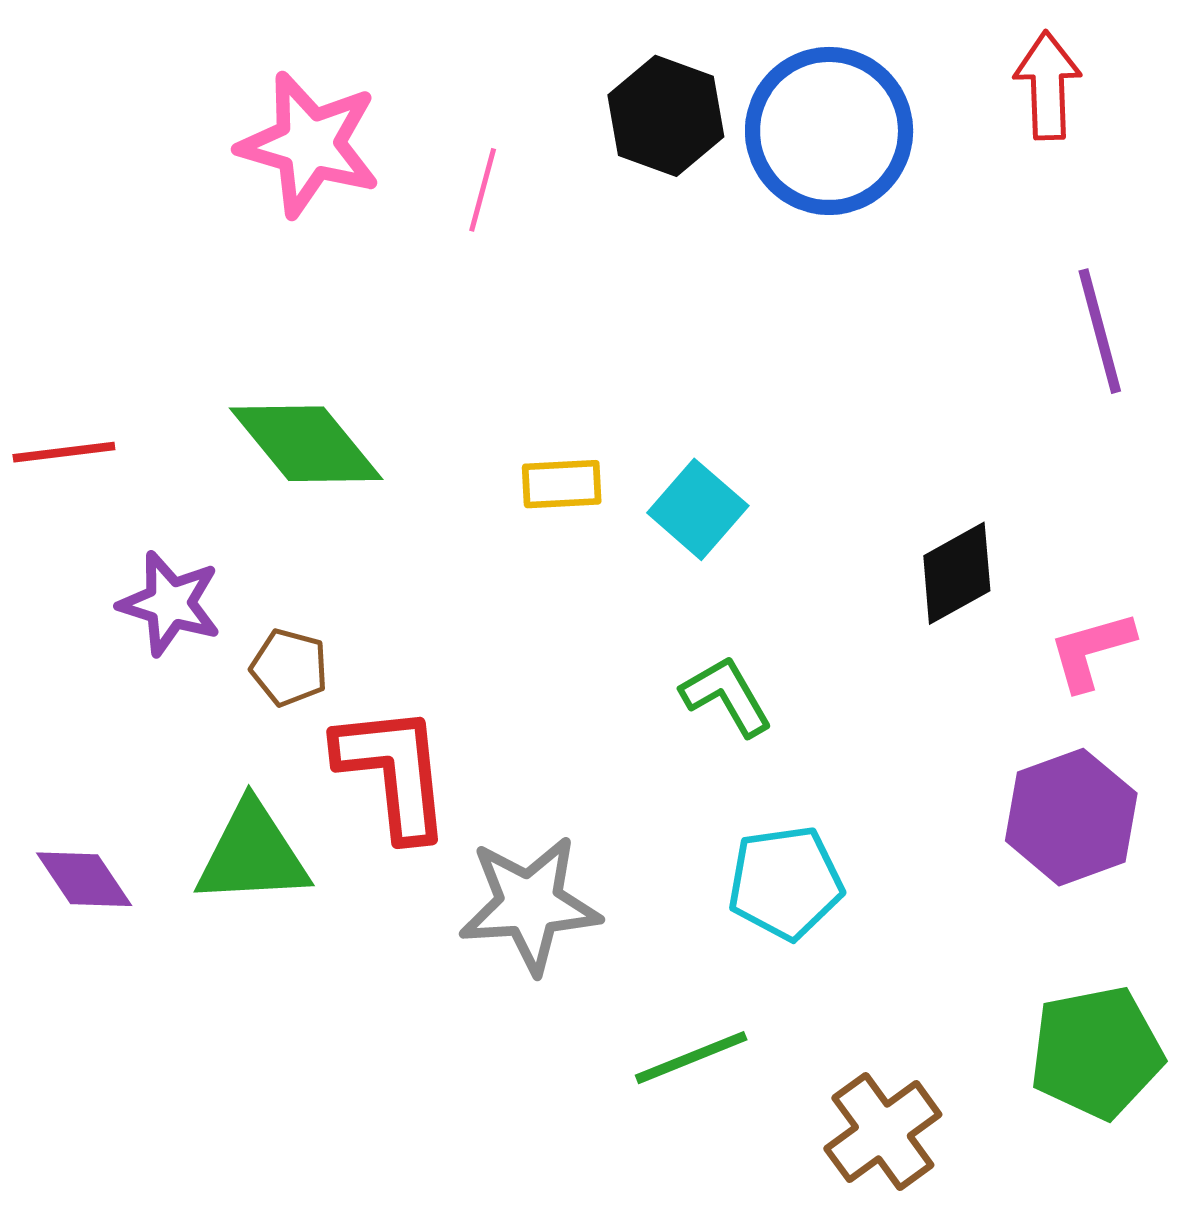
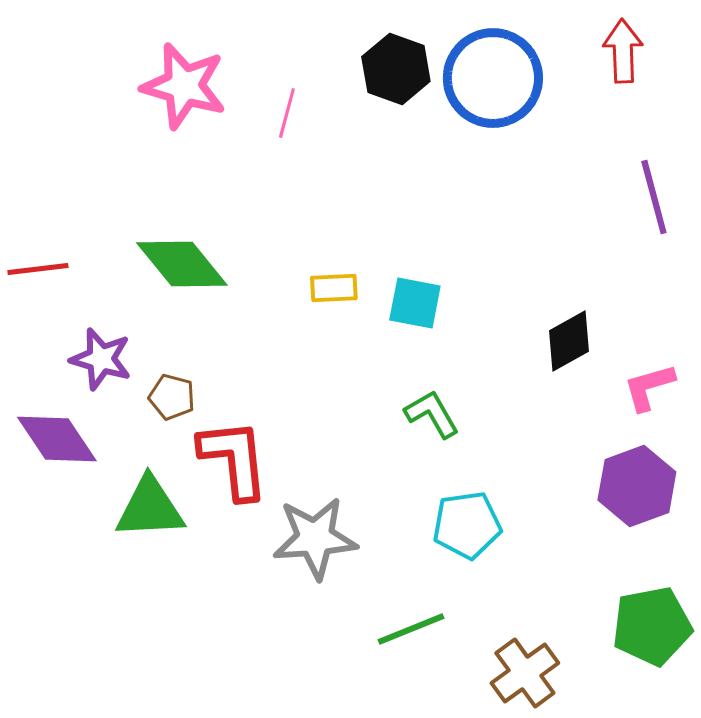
cyan square: (698, 509) -> (415, 303), turned -30
purple diamond: (84, 879) -> (57, 439), moved, size x1.4

